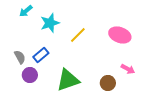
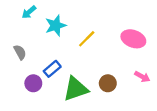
blue rectangle: (41, 55) -> (52, 69), moved
gray semicircle: (20, 57) -> (20, 52), moved
brown circle: (108, 83) -> (108, 83), moved

